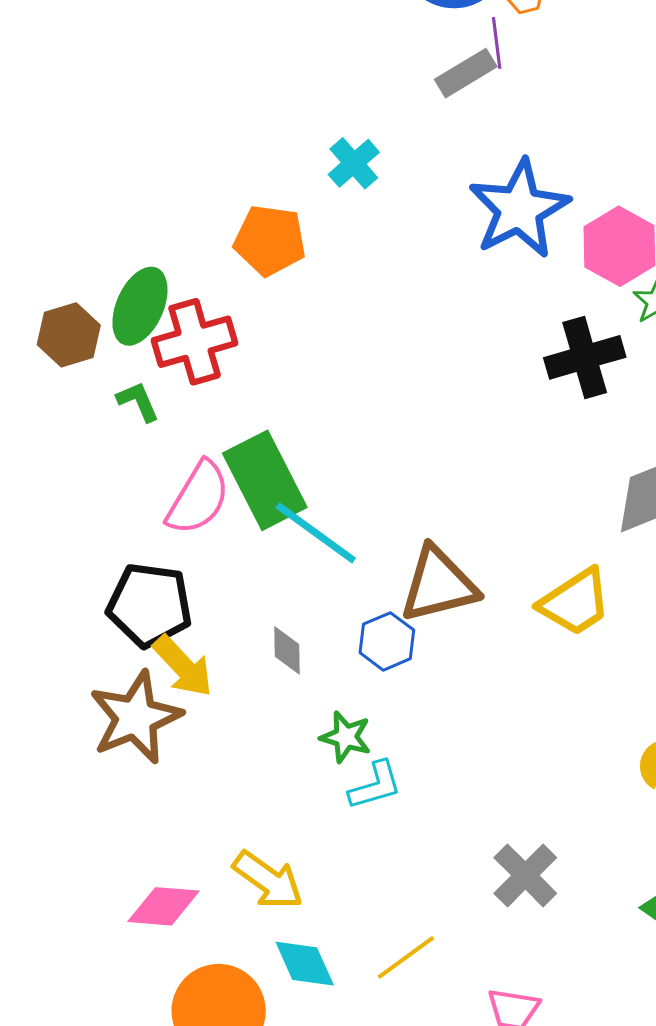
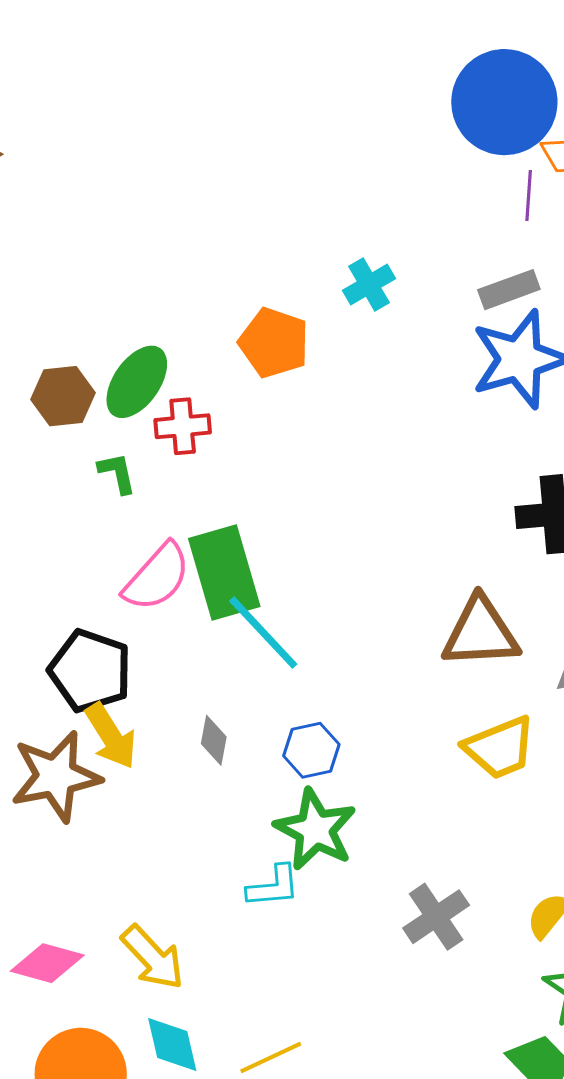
gray rectangle: (466, 73) -> (509, 290), moved
red cross: (195, 342) -> (183, 426), size x0.7
brown triangle: (439, 585) -> (481, 633), moved
green star: (346, 737) -> (315, 829), moved, size x1.6
gray cross: (525, 875) -> (436, 917), moved

